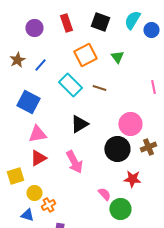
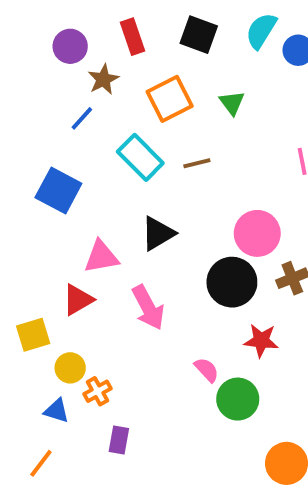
brown star: (17, 60) -> (103, 79), moved
brown line: (99, 88) -> (197, 163), turned -32
pink triangle: (37, 134) -> (101, 257), moved

